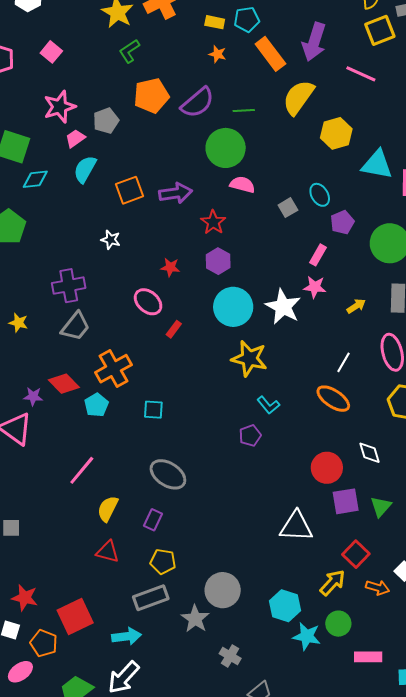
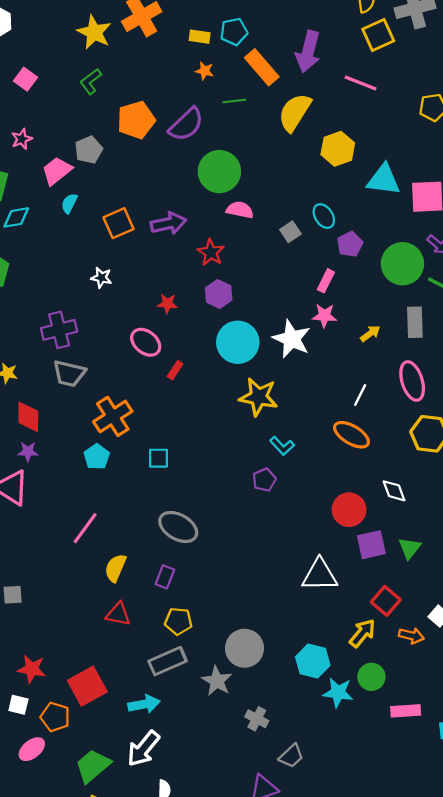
green L-shape: (129, 51) -> (91, 81), moved
pink star: (60, 107) -> (22, 139), moved, size x0.6
green line: (244, 111) -> (234, 101), moved
pink trapezoid: (75, 138) -> (57, 171), size x1.4
cyan semicircle: (85, 169) -> (69, 203), size x0.7
gray trapezoid: (76, 326) -> (69, 373), turned 68
red diamond: (64, 384) -> (28, 417), moved, turned 48

